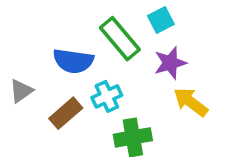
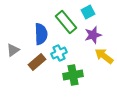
blue semicircle: (73, 61) -> (41, 34), turned -100

